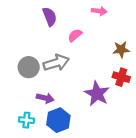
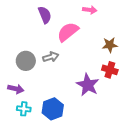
pink semicircle: (75, 35) -> (68, 32), size x1.6
gray arrow: (56, 63) -> (51, 57), size x0.7
purple arrow: (45, 98) -> (16, 89), moved

